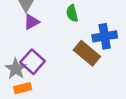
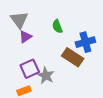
purple square: (33, 62) -> (30, 69), turned 30
gray star: (16, 69) -> (46, 76), moved

